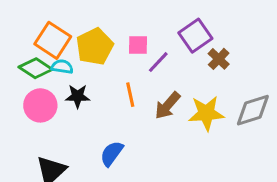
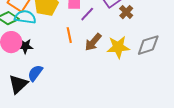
cyan semicircle: (62, 67) -> (25, 17), size x1.5
black star: (78, 96) -> (25, 46), moved
blue semicircle: (112, 154) -> (35, 73), moved

